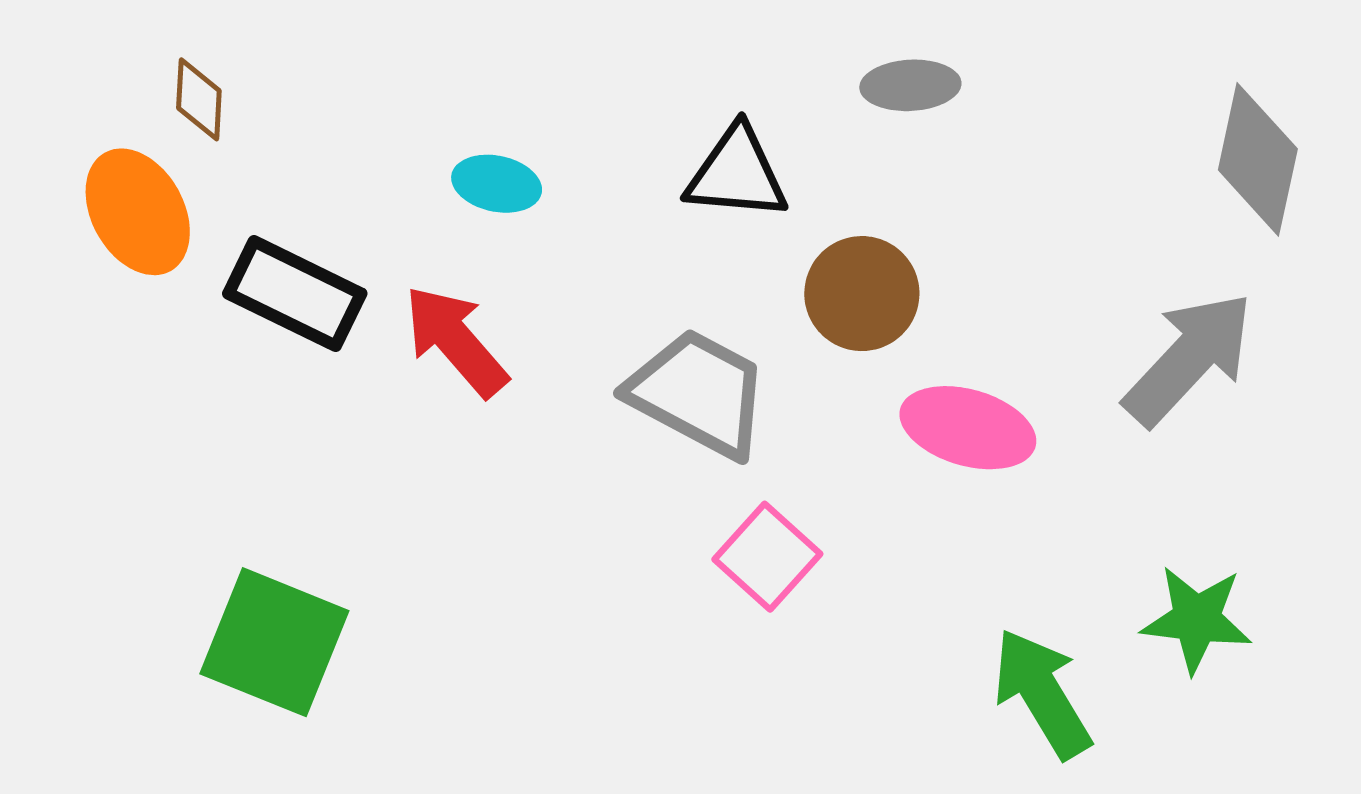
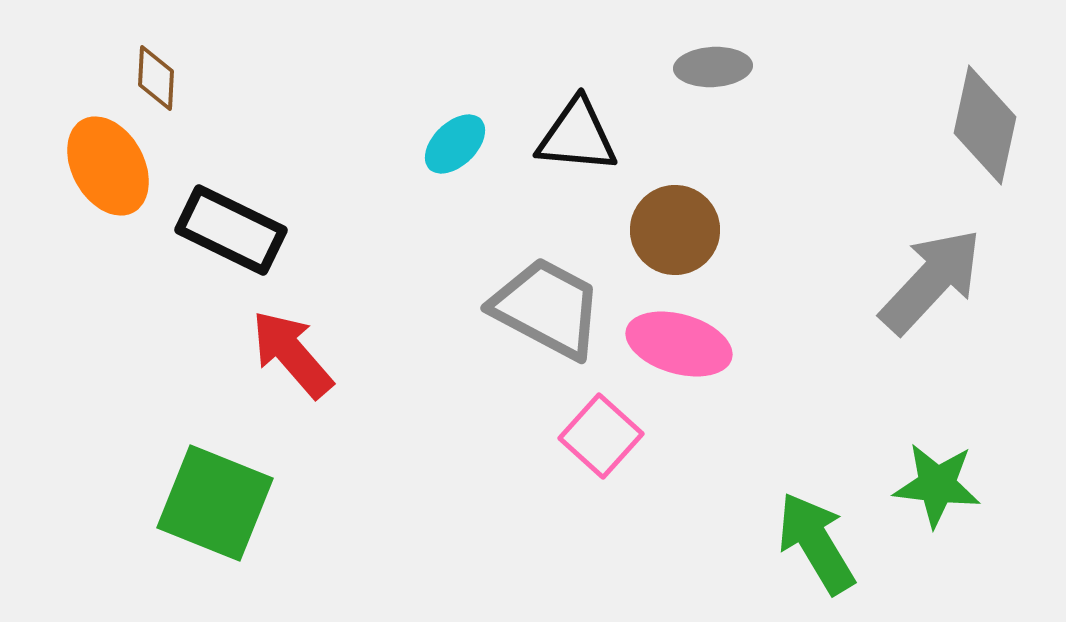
cyan ellipse: (497, 184) -> (455, 144), moved, turned -56
red arrow: (456, 341) -> (292, 354), moved
pink ellipse: (968, 428) -> (679, 344), moved

